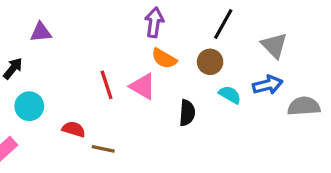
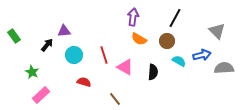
purple triangle: (41, 32) -> (64, 31), moved
gray triangle: (274, 45) -> (217, 31), moved
pink triangle: (143, 86) -> (125, 67), moved
cyan circle: (29, 106) -> (74, 55), moved
brown line: (103, 149) -> (115, 99), moved, turned 40

